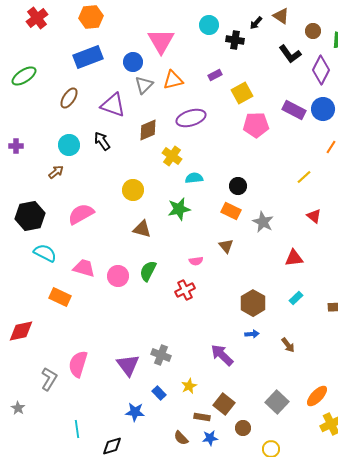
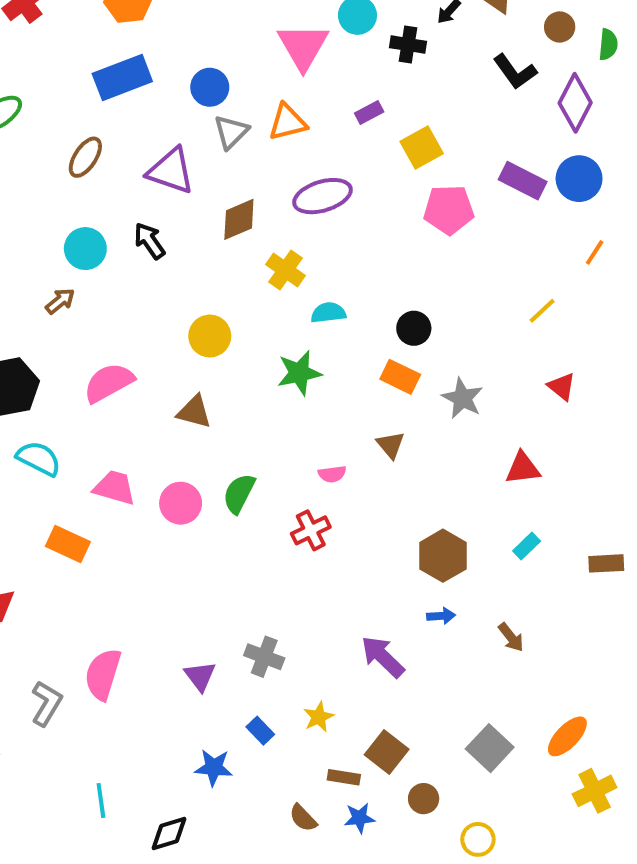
pink triangle: (161, 41) -> (303, 46), moved
brown triangle: (142, 229) -> (194, 412), moved
purple triangle: (128, 365) -> (200, 676), size x0.7

